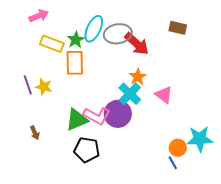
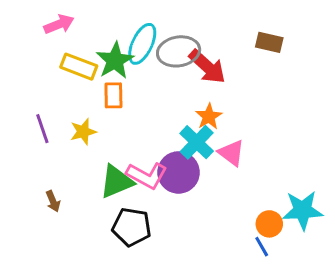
green star: (76, 40) -> (115, 61), size x1.4
orange rectangle: (75, 63) -> (113, 95), size x0.7
yellow star: (44, 87) -> (83, 132), moved, turned -30
pink triangle: (164, 95) -> (231, 153), moved

